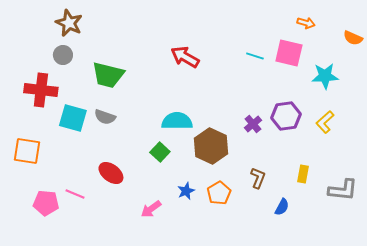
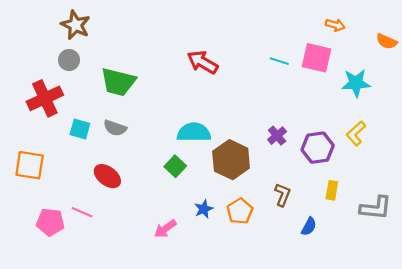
red cross: (41, 90) -> (45, 98), turned -32
purple hexagon: (286, 116) -> (318, 148), moved
cyan square: (73, 118) -> (80, 129), size x0.7
red ellipse: (111, 173) -> (107, 176), moved

